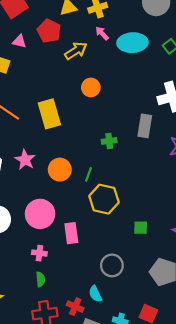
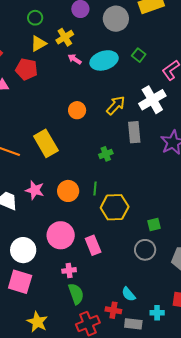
yellow arrow: (76, 51) -> (116, 105), moved
gray circle: (112, 265) -> (145, 250), moved
green semicircle: (40, 279) -> (76, 294), size x1.5

